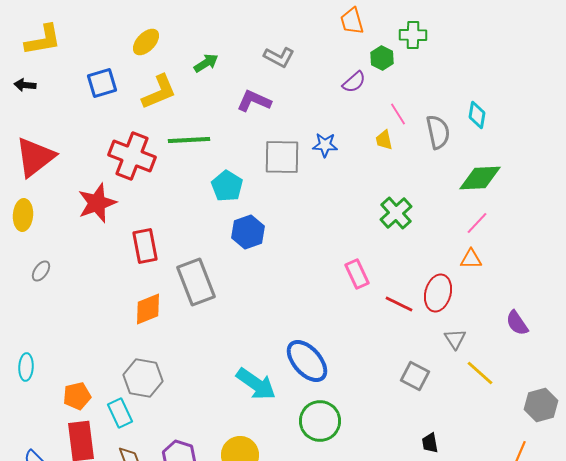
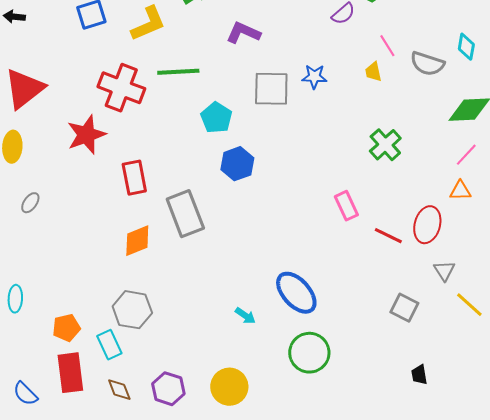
gray semicircle: (438, 132) -> (427, 64), turned 120
cyan arrow: (256, 384) -> (245, 316), size x0.5

